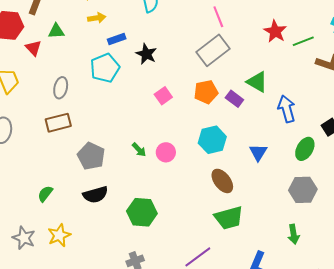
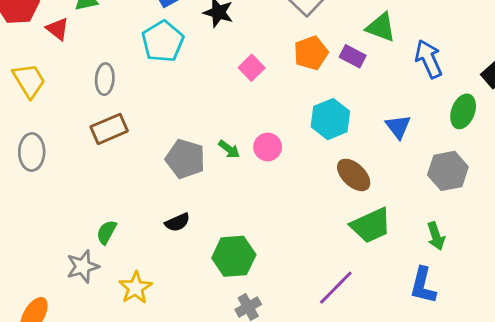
gray pentagon: (91, 156) -> (185, 159), moved
gray hexagon: (303, 190) -> (448, 171), moved
black semicircle: (95, 195) -> (177, 222), size x0.7
green hexagon: (142, 212) -> (234, 256), moved
green arrow: (293, 234) -> (436, 236), moved
gray star: (24, 238) -> (83, 266), moved, turned -30

